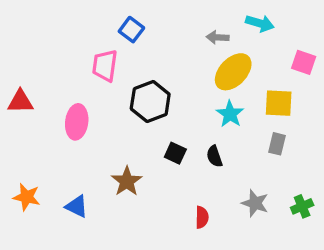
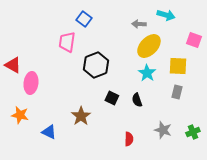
red triangle: (20, 102) -> (13, 65), turned 30
pink ellipse: (77, 122) -> (31, 83), moved
orange star: (27, 197) -> (20, 115), moved

